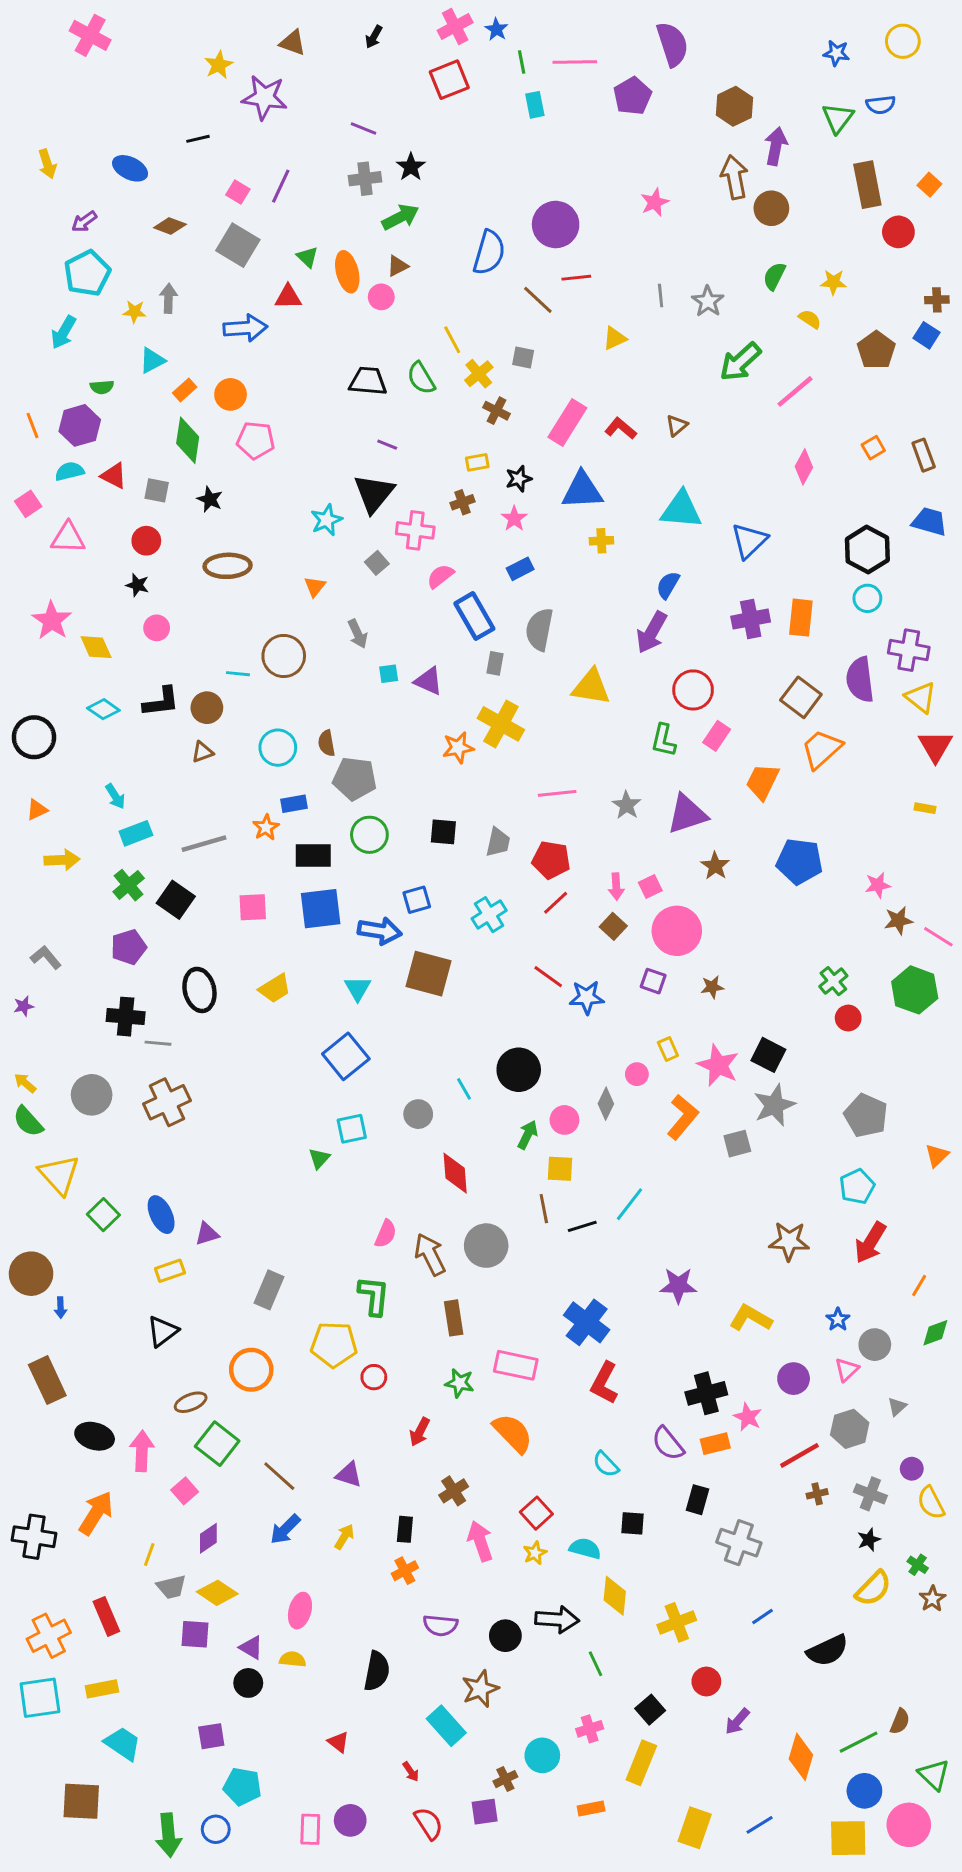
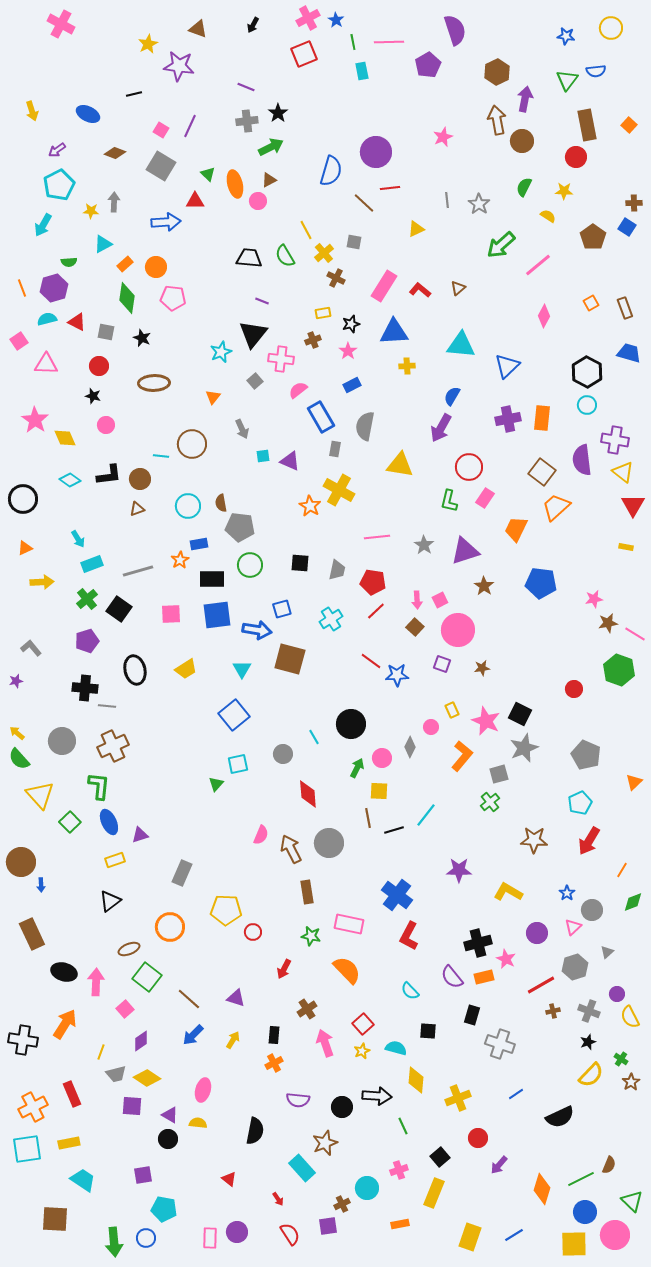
red circle: (898, 232) -> (576, 157), moved
orange star: (458, 748) -> (310, 506), turned -30
green cross: (833, 981) -> (490, 802), moved
green L-shape: (374, 1296) -> (99, 786), moved

